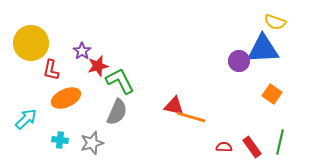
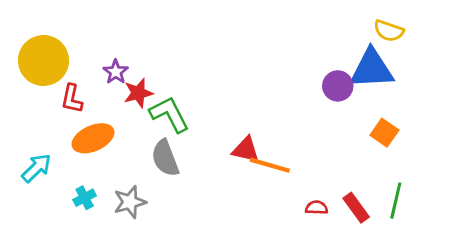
gray semicircle: (117, 112) -> (165, 158), turned 136
cyan cross: (60, 140) -> (85, 198), turned -35

